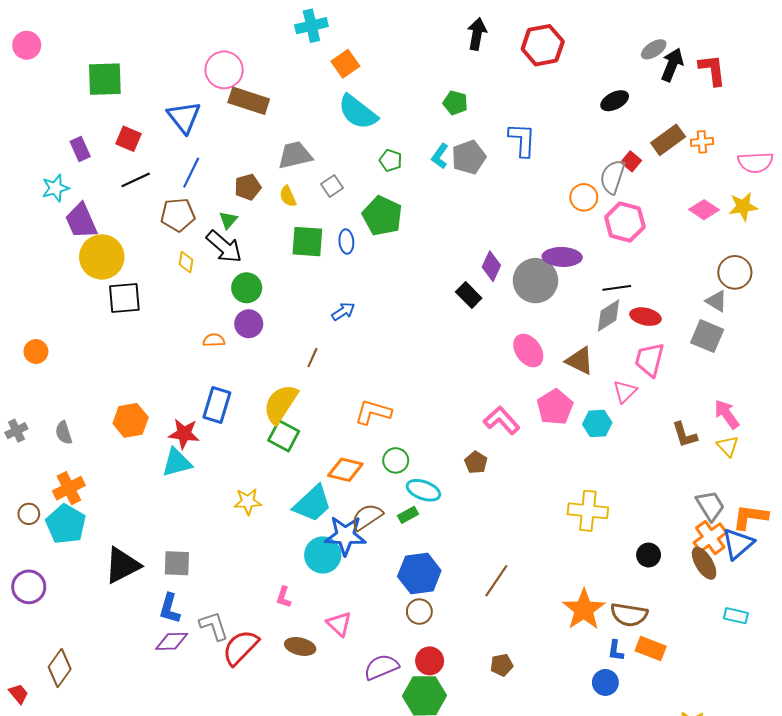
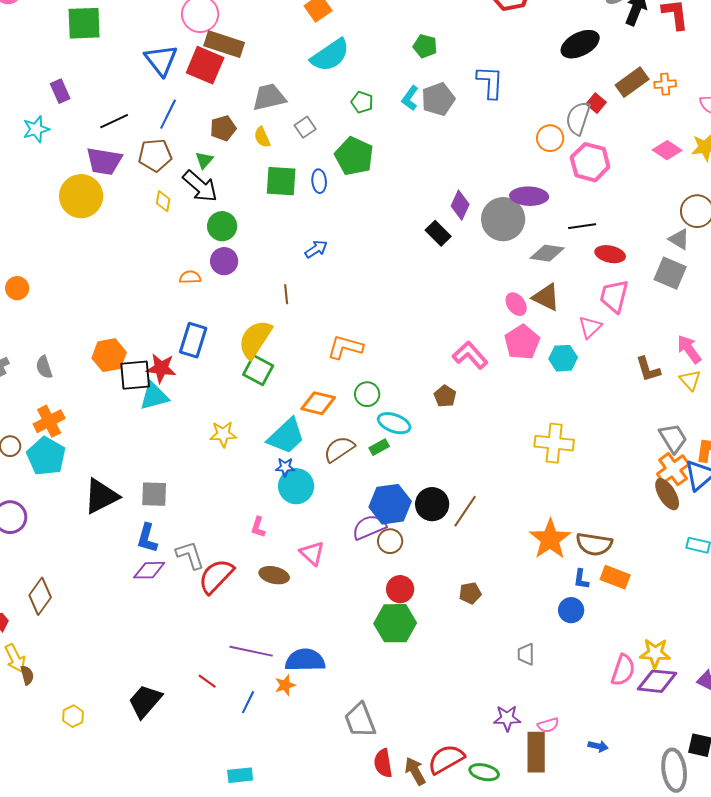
black ellipse: (615, 101) -> (580, 44), size x1.4
cyan semicircle: (358, 112) -> (330, 55), turned -72
red square: (128, 139) -> (205, 65), moved, size x1.5
purple trapezoid: (81, 221) -> (104, 161), moved, turned -57
black square: (124, 298) -> (135, 375), moved
gray diamond: (608, 316) -> (547, 253), moved, turned 40
pink ellipse: (528, 350) -> (516, 304), moved, size x0.7
brown line: (312, 358) -> (286, 294), turned -30
blue star: (345, 535) -> (285, 467), moved, size x0.5
black circle: (649, 555) -> (432, 504), moved, size x1.4
purple semicircle: (381, 667) -> (369, 527), moved

